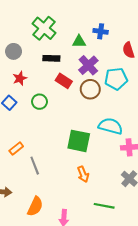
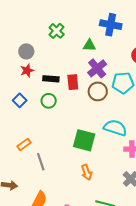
green cross: (44, 28) -> (57, 31), size x0.7
blue cross: (101, 31) -> (111, 25), moved, size x1.5
black rectangle: (51, 58) -> (51, 79), moved
red star: (20, 78) -> (27, 70), moved
red rectangle: (64, 81) -> (73, 82), turned 49

